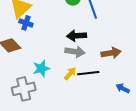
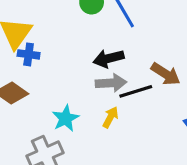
brown arrow: (111, 53) -> (166, 74), turned 54
black line: (88, 73) -> (136, 91), moved

